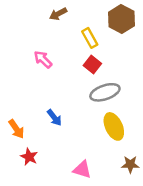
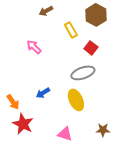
red square: (92, 64) -> (91, 48), moved
blue arrow: (54, 118) -> (43, 93), turned 96
yellow ellipse: (114, 126) -> (76, 100), moved
red star: (29, 157) -> (23, 124), size x1.5

